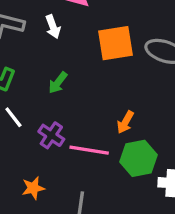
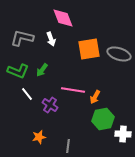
green arrow: (58, 83) -> (42, 70), moved
pink line: (89, 150) -> (73, 90), moved

